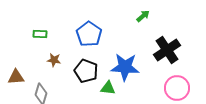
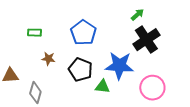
black cross: (167, 50) -> (146, 40), moved
pink circle: (177, 88) -> (152, 88), moved

